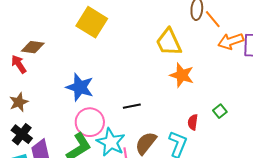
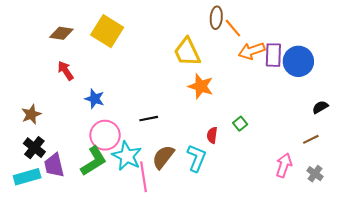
brown diamond: (33, 47) -> (61, 33), moved
red arrow: (19, 64) -> (65, 71), moved
blue star: (80, 87) -> (95, 99), size x0.7

